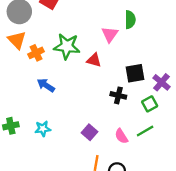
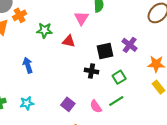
green star: (67, 46) -> (44, 30), size x0.7
orange cross: (36, 53) -> (20, 15), moved
purple cross: (161, 82) -> (130, 45), moved
blue arrow: (46, 85) -> (28, 65), turned 42

